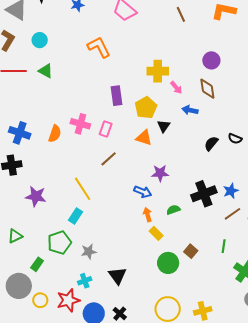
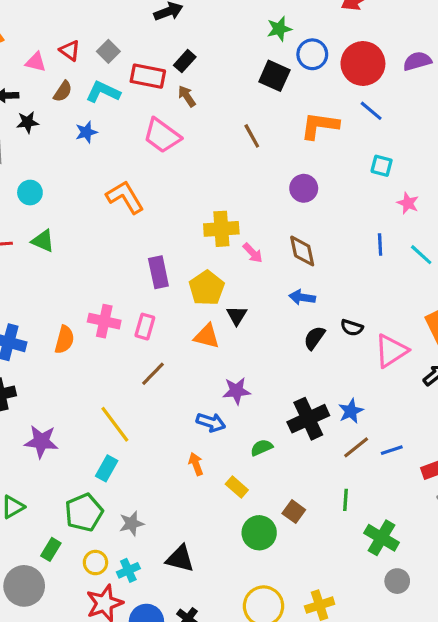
purple circle: (211, 60) -> (304, 188), moved
blue arrow: (190, 110) -> (302, 297), moved
orange arrow: (147, 215) -> (196, 464), moved
black triangle: (117, 276) -> (180, 559), turned -36
yellow circle: (40, 300) -> (95, 563), moved

